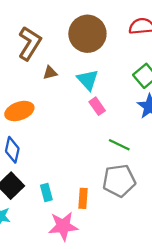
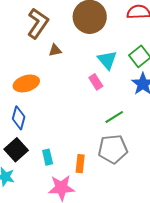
cyan triangle: (88, 80) -> (107, 60), moved
green line: (119, 145) -> (114, 117), turned -60

